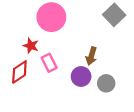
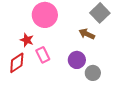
brown arrow: (91, 56) -> (87, 34), moved, turned 98
purple circle: (81, 76) -> (77, 60), moved

